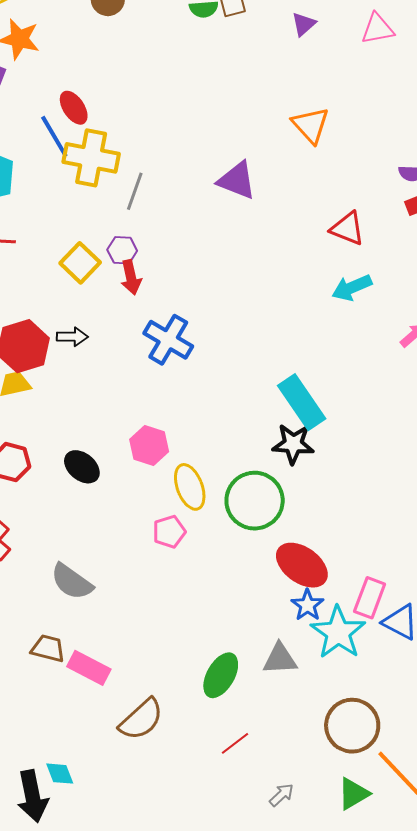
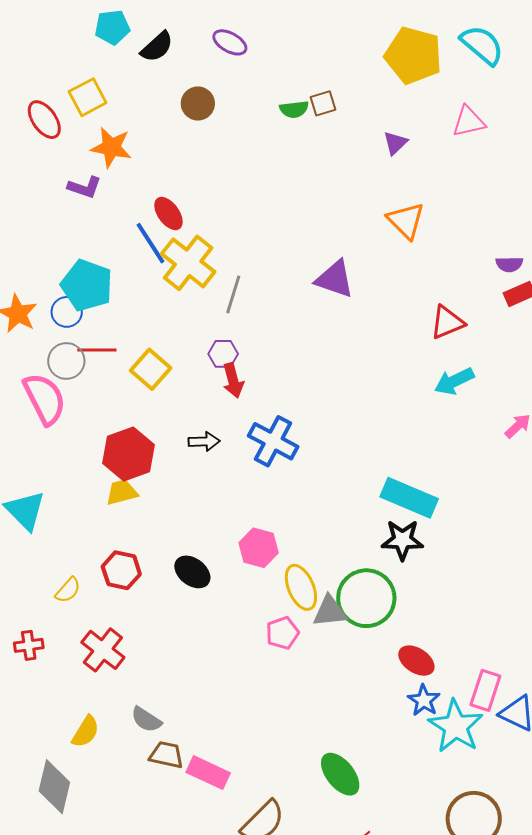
purple triangle: (304, 24) -> (395, 143), moved
yellow cross: (91, 158) -> (188, 263), turned 30
red triangle: (347, 229) -> (447, 322), turned -42
yellow square: (80, 263) -> (151, 369), moved
black arrow: (72, 337) -> (204, 441), moved
cyan rectangle: (302, 402) -> (409, 498), turned -30
red ellipse: (302, 565) -> (416, 661), size x0.7
gray semicircle: (72, 582) -> (146, 720), moved, size x0.7
gray triangle: (280, 659) -> (330, 611), moved
green ellipse: (221, 675) -> (340, 774), turned -66

